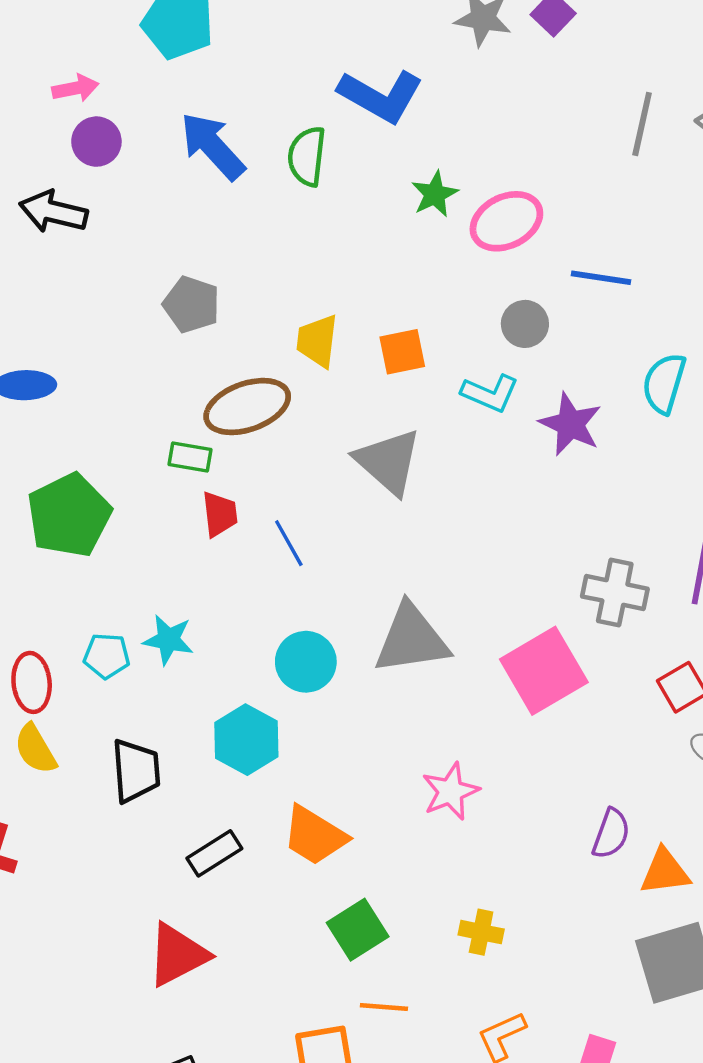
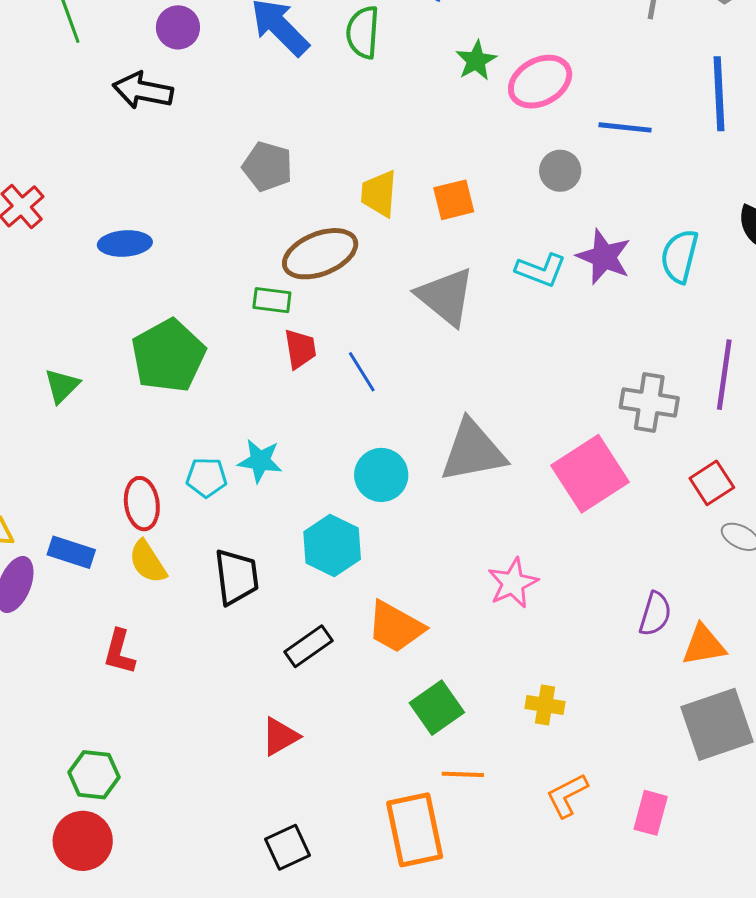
cyan semicircle: (664, 383) -> (680, 256), moved
cyan L-shape: (490, 393) -> (541, 270), moved
red triangle: (178, 955) -> (280, 736), size x0.7

